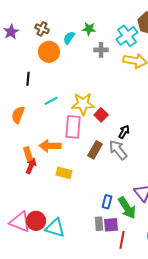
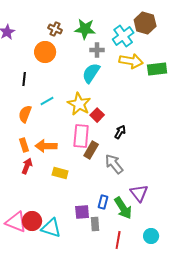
brown cross: (42, 29) -> (55, 29), moved
green star: (89, 29) -> (85, 29), size x1.5
cyan semicircle: (69, 38) -> (91, 73), moved, size x1.5
yellow star: (83, 104) -> (79, 104), turned 30
orange semicircle: (18, 115) -> (25, 114), moved
pink rectangle: (73, 127) -> (81, 136), moved
gray arrow: (118, 150) -> (114, 164), moved
orange rectangle: (28, 154) -> (24, 145), moved
purple square: (111, 225) -> (82, 212), moved

